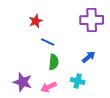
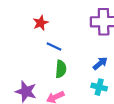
cyan cross: (78, 81) -> (99, 87), moved

